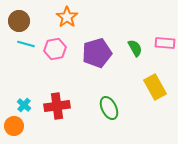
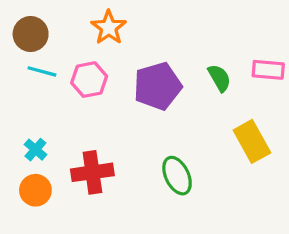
cyan cross: (24, 105) -> (35, 150), moved
orange circle: (14, 126) -> (35, 190), moved

